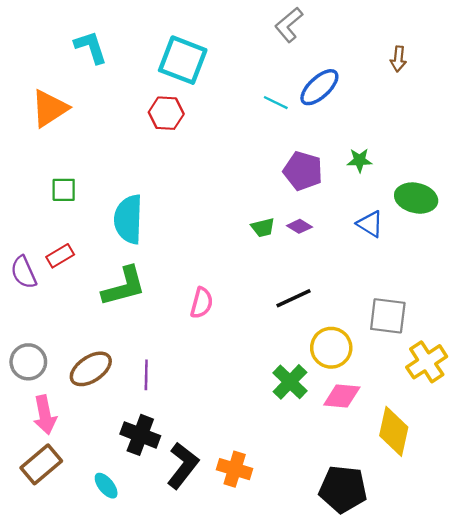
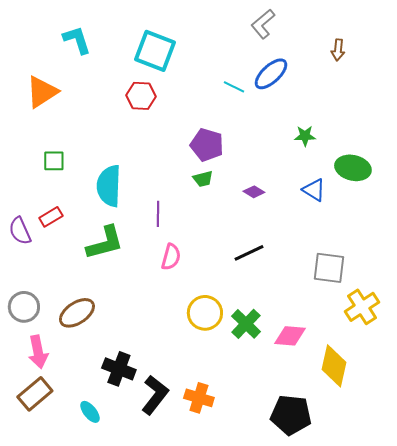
gray L-shape: (289, 25) -> (263, 24), moved
purple pentagon: (303, 171) -> (207, 145), moved
green trapezoid: (263, 227) -> (203, 179), moved
yellow circle: (331, 348) -> (205, 313), moved
purple line: (146, 375) -> (158, 214), moved

